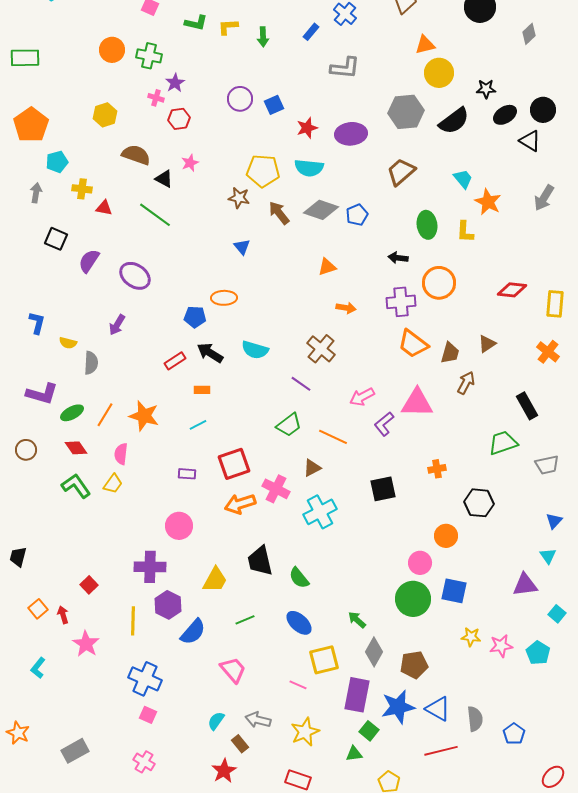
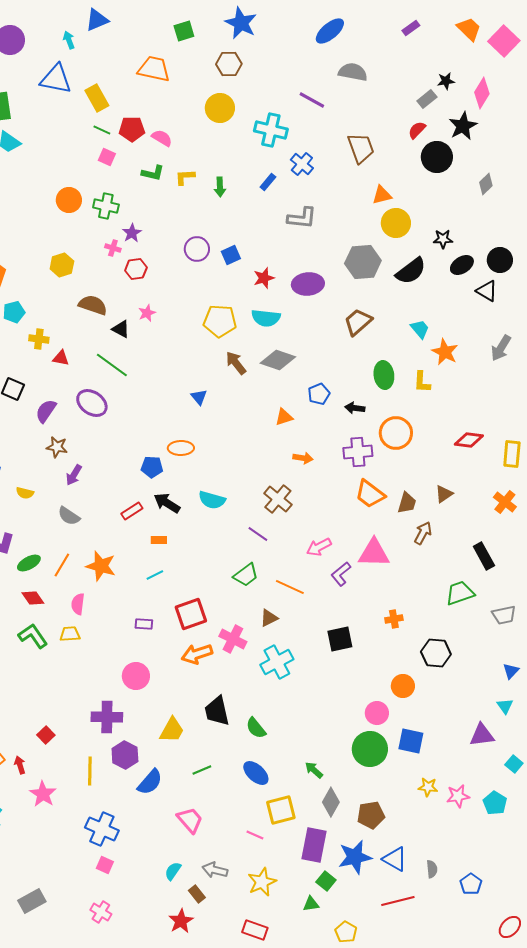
brown star: (239, 198) -> (57, 447), moved
blue pentagon: (357, 215) -> (319, 394), moved
purple ellipse: (135, 276) -> (92, 403), moved
gray semicircle: (91, 363) -> (69, 516), moved, turned 120
yellow trapezoid: (113, 484) -> (70, 634), turned -130
gray semicircle: (475, 719) -> (432, 869), size x0.7

